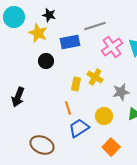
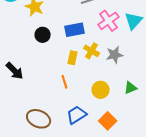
blue rectangle: (70, 42) -> (75, 30), moved
gray star: (121, 92) -> (115, 55), moved
black arrow: (18, 97) -> (15, 71), turned -66
blue trapezoid: (79, 128) -> (77, 115), moved

